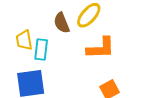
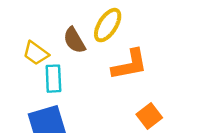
yellow trapezoid: (24, 40) -> (36, 53), moved, turned -35

